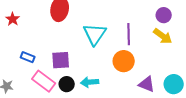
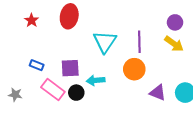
red star: (13, 19) -> (32, 20), moved
cyan arrow: (90, 82) -> (96, 80), moved

